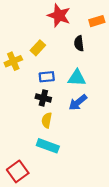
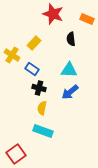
orange rectangle: (97, 21) -> (87, 19), turned 40
yellow cross: (13, 61) -> (12, 55), turned -35
blue rectangle: (47, 77) -> (32, 69), moved, turned 40

